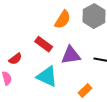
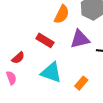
purple triangle: (71, 55) -> (80, 39), moved
orange rectangle: (85, 91) -> (81, 83), moved

